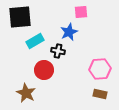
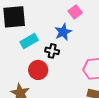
pink square: (81, 12) -> (75, 12), turned -32

